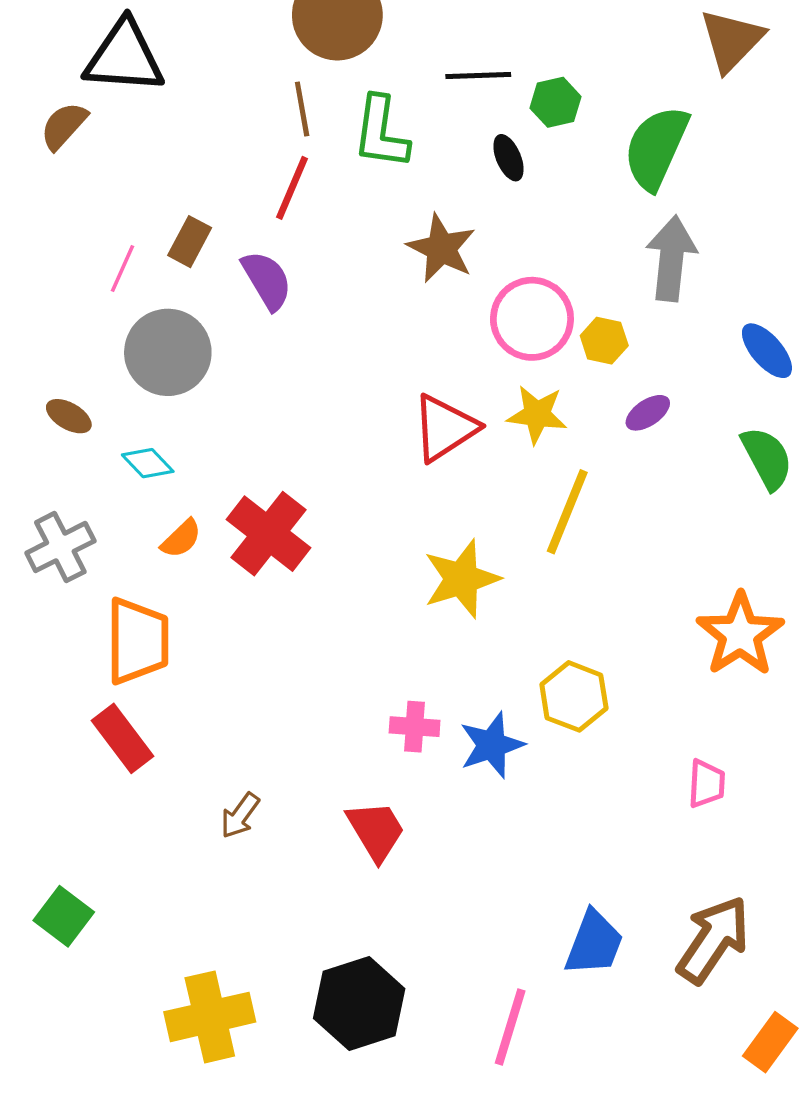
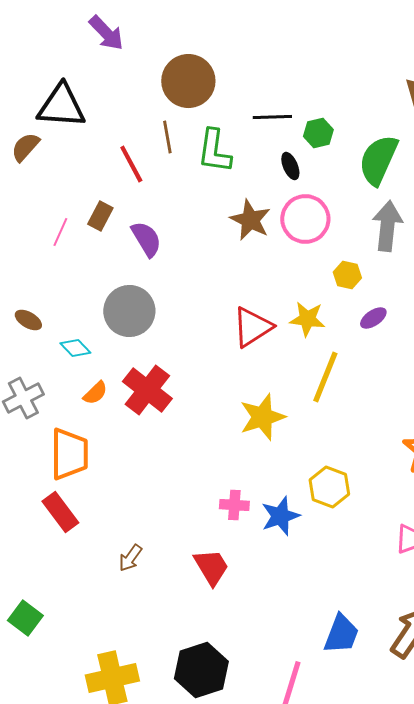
red line: (292, 188) -> (131, 164), moved, turned -51
pink circle: (532, 319) -> (305, 219), moved
gray circle: (168, 352) -> (129, 311), moved

